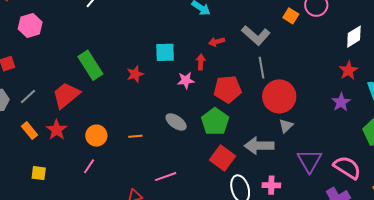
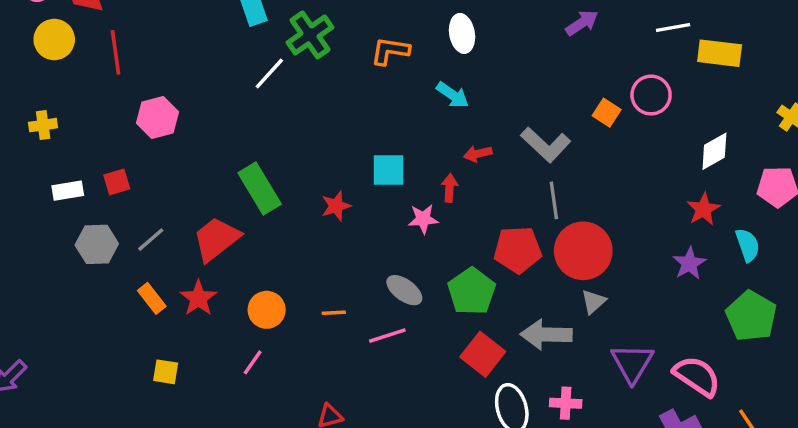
red pentagon: (227, 89) -> (518, 250), moved
pink line: (166, 177) -> (387, 336), moved

